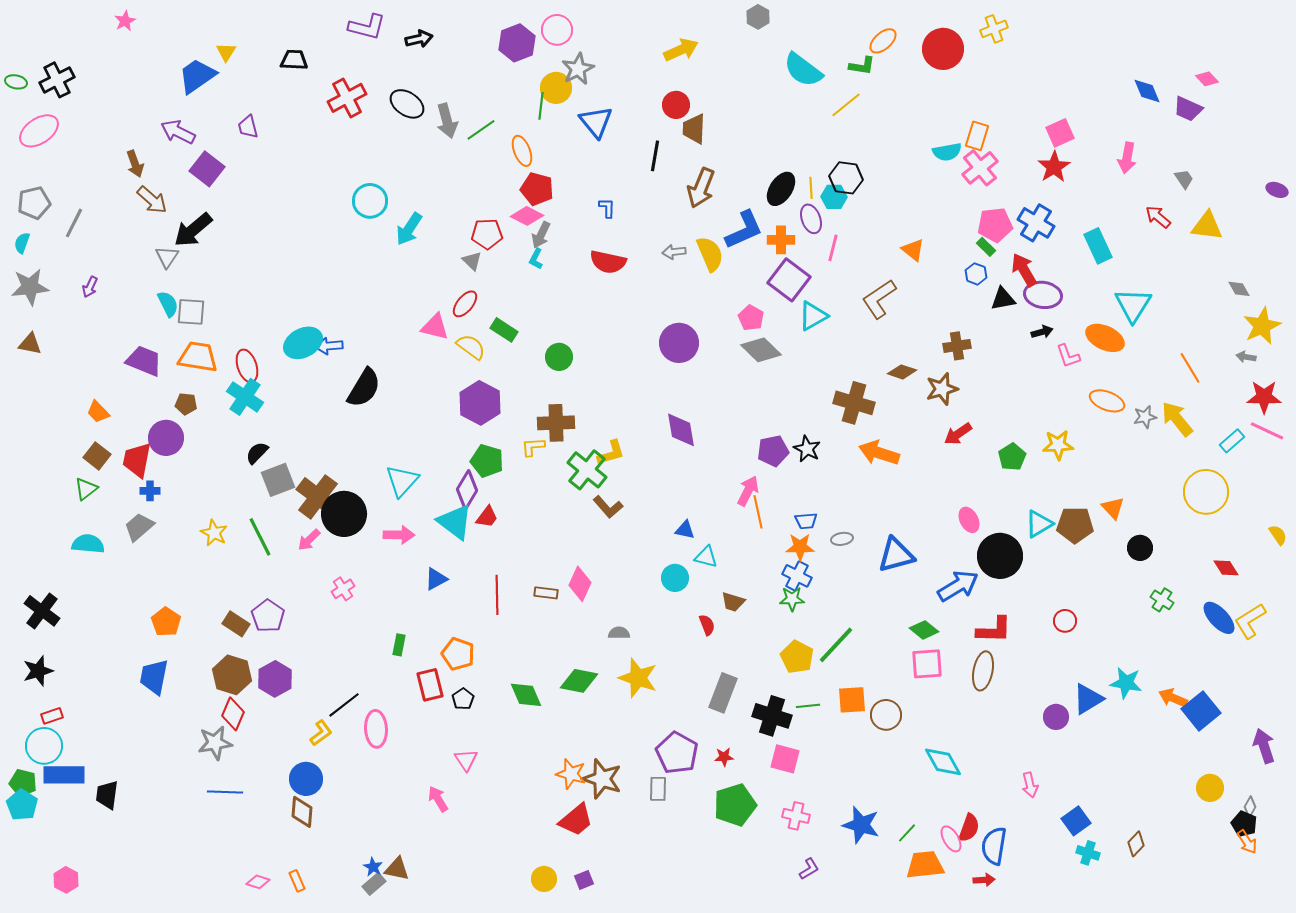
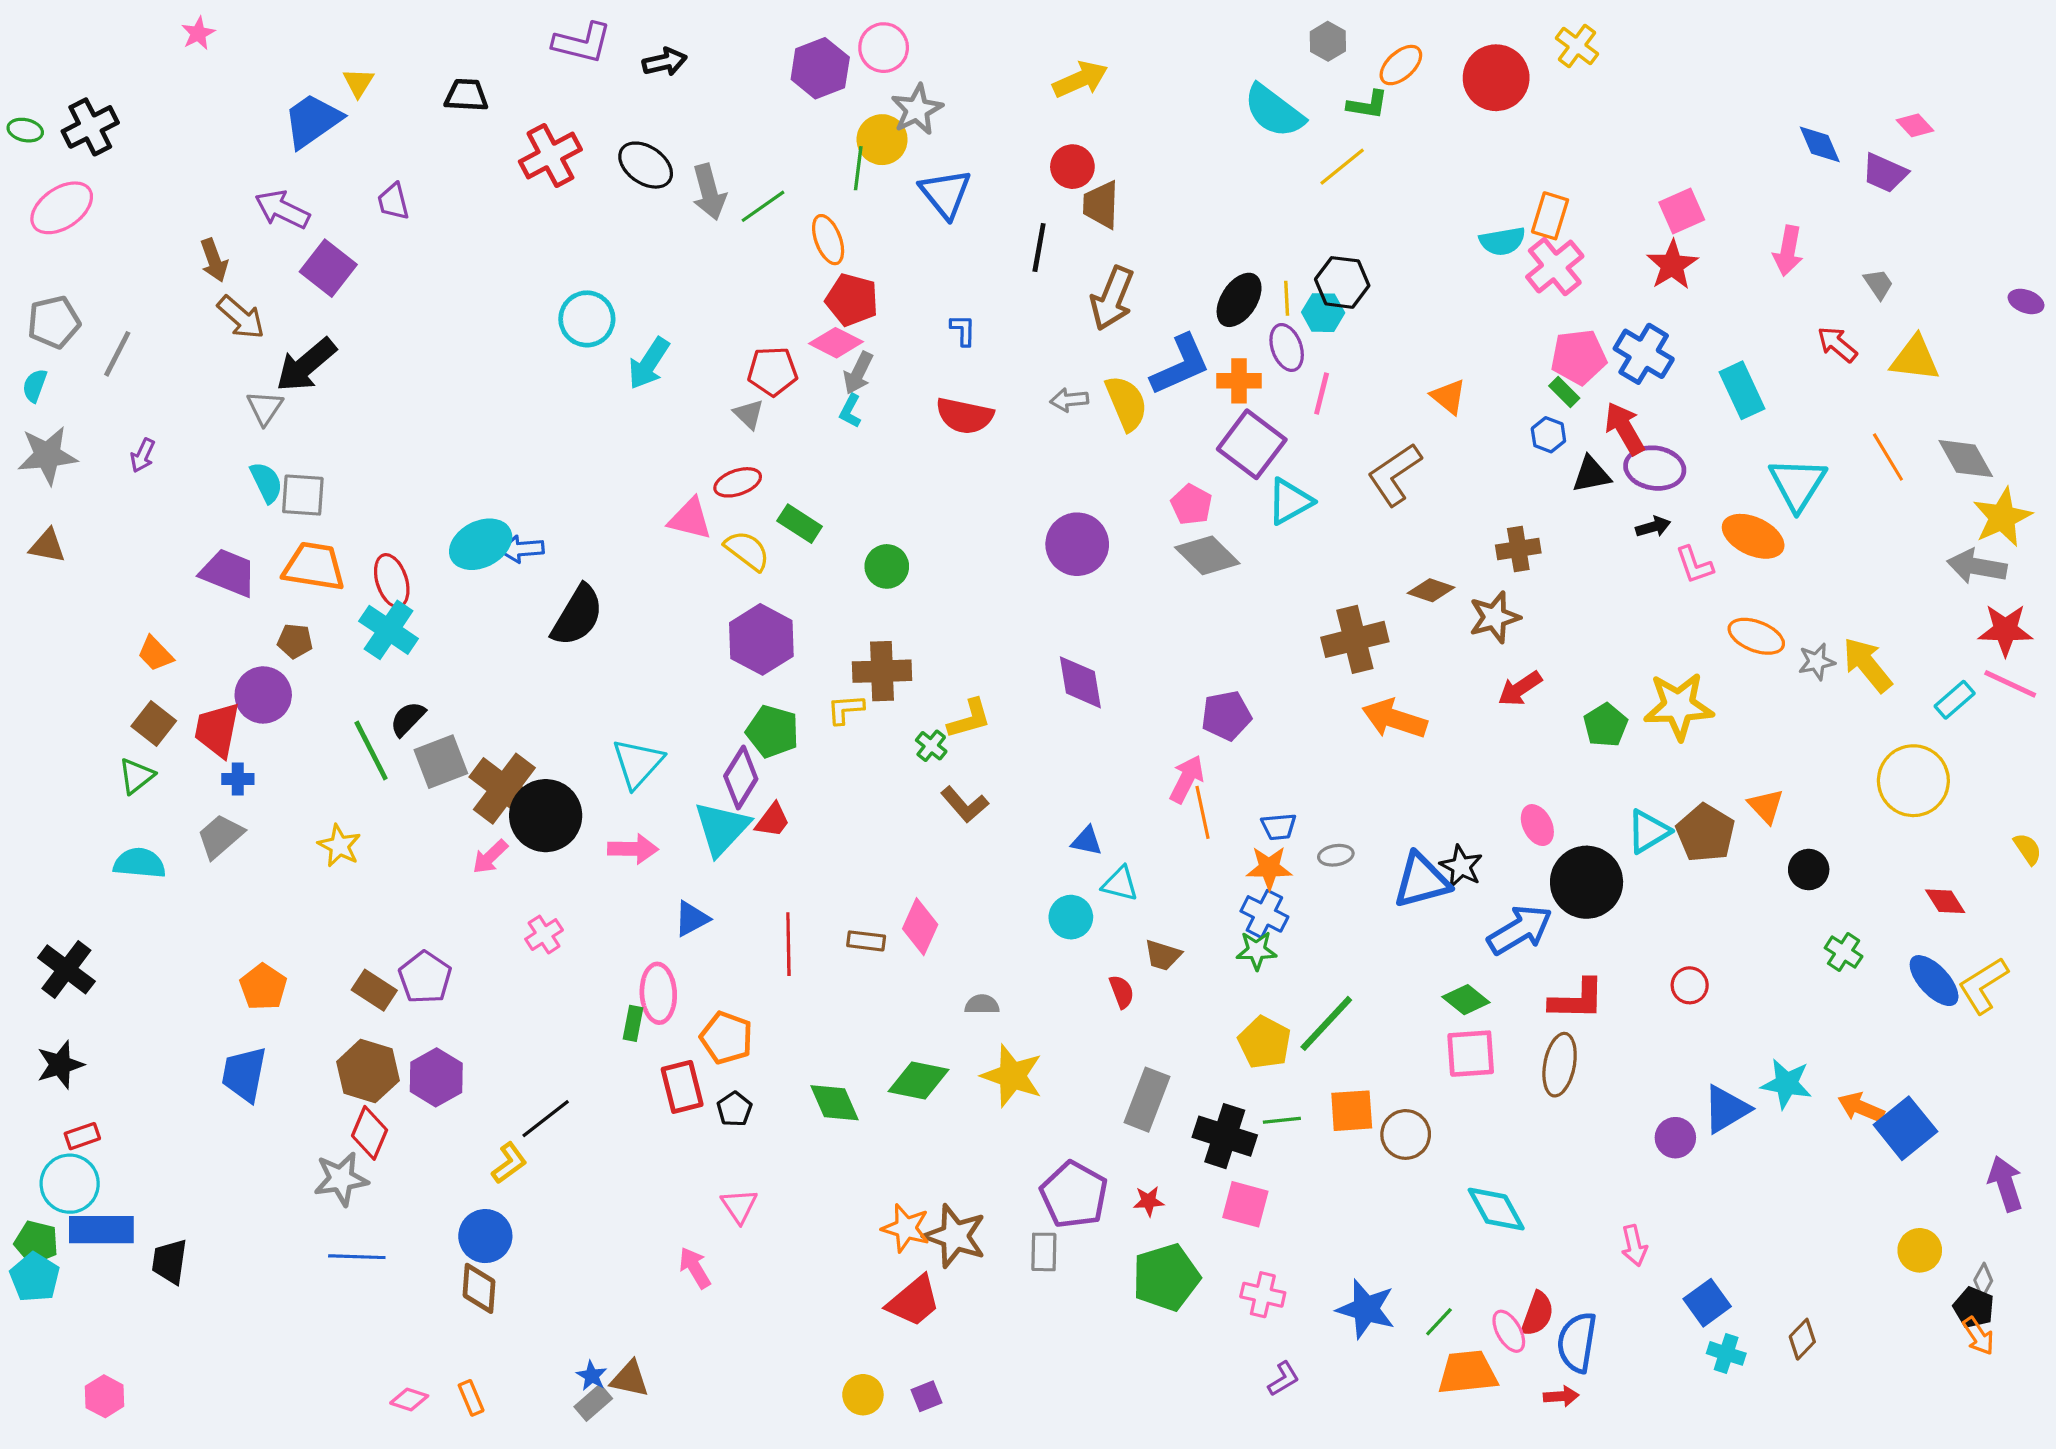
gray hexagon: (758, 17) -> (1328, 41), moved
yellow cross: (994, 29) -> (1577, 46), turned -32
gray diamond: (1239, 289) -> (1966, 459), size x1.6
red ellipse: (465, 304) -> (738, 482), turned 32
gray arrow: (1246, 357) -> (1977, 566), size x1.8
orange line: (1190, 368) -> (1888, 457), moved
brown cross: (854, 403) -> (1355, 639), turned -30
yellow star: (1058, 445) -> (1679, 706), size x1.4
black star: (807, 449) -> (1461, 866), moved
green cross: (587, 470) -> (931, 746), size x0.5
cyan triangle: (455, 522) -> (722, 828), turned 36
brown pentagon: (1075, 525) -> (1706, 833), turned 30
green line: (260, 537) -> (371, 751), moved
pink ellipse: (376, 729) -> (658, 993), moved

